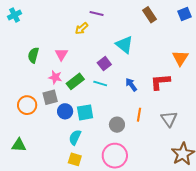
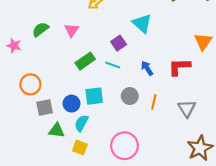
green semicircle: (33, 55) -> (40, 29), turned 35
pink star: (55, 77) -> (14, 46), moved
gray square: (50, 97) -> (45, 107), moved
blue circle: (65, 111) -> (71, 104), moved
gray circle: (117, 125) -> (130, 96), moved
green triangle: (19, 145) -> (56, 130), moved

